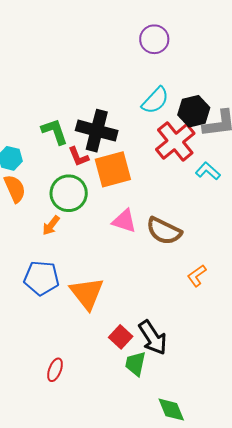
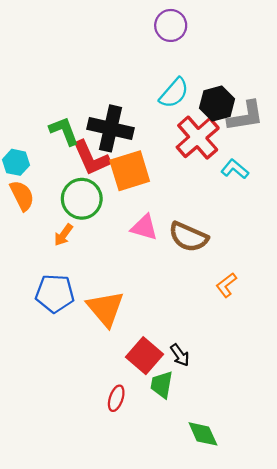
red L-shape: (78, 157) -> (91, 158), size x1.6
red square: (121, 337) -> (144, 356), size x1.4
black arrow: (153, 338) -> (180, 355), size x0.6
red ellipse: (55, 370) -> (116, 398), moved

